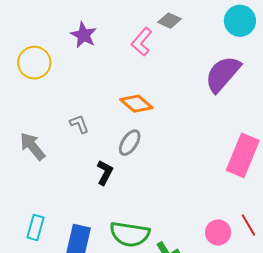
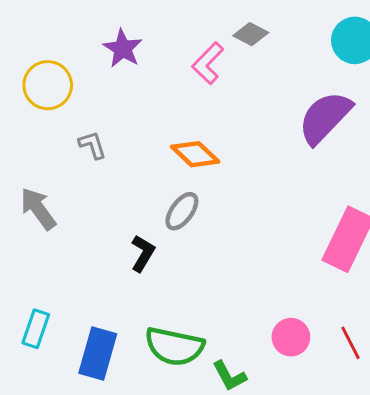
gray L-shape: (79, 124) -> (92, 145), moved
pink circle: (218, 232) -> (291, 337), moved

